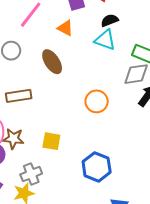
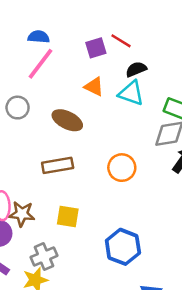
orange triangle: (65, 28) -> (94, 87), moved
brown ellipse: (52, 62) -> (67, 120), turned -30
brown rectangle: (19, 96) -> (58, 165), moved

